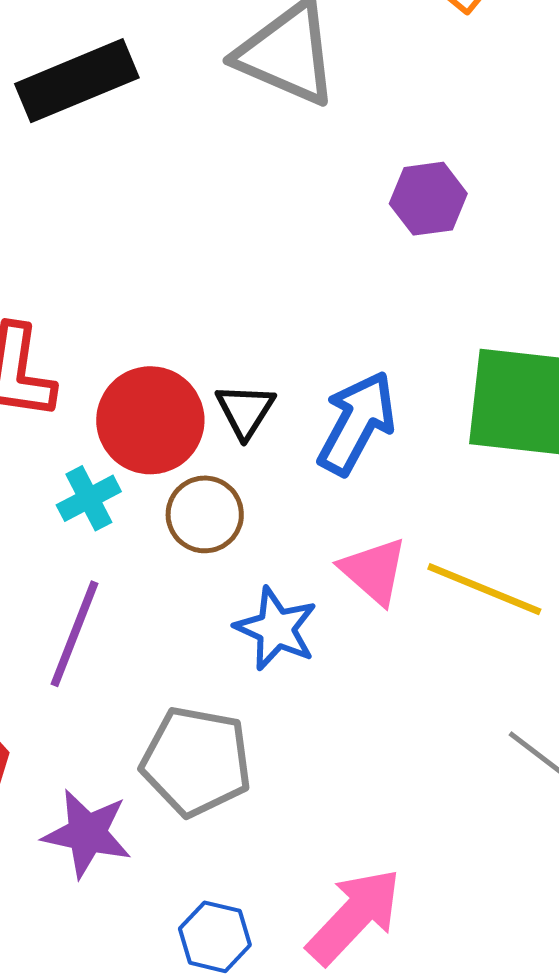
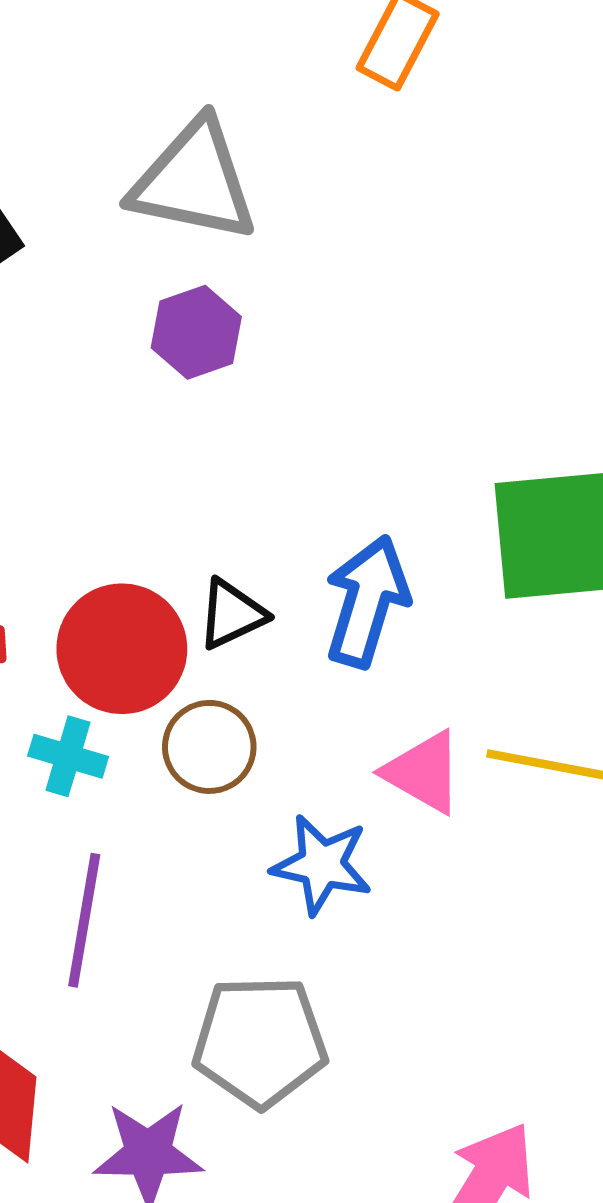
purple hexagon: (428, 199) -> (196, 332), moved
black triangle: (245, 411) -> (232, 614), turned 44
cyan cross: (89, 498) -> (68, 756), turned -34

